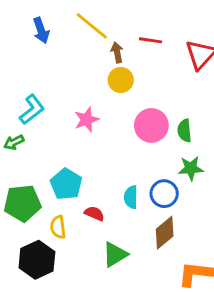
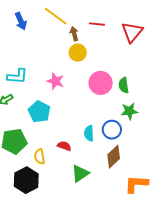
cyan L-shape: (32, 110) -> (17, 76), turned 45
pink star: (87, 120) -> (55, 81), turned -30
cyan pentagon: (66, 184) -> (39, 112), moved

